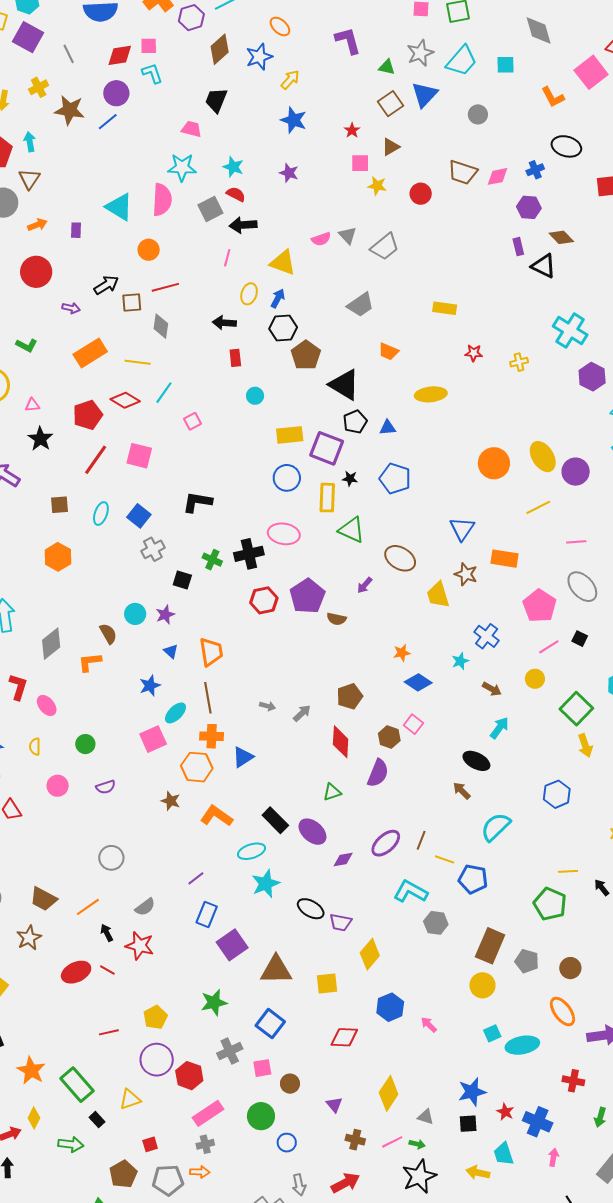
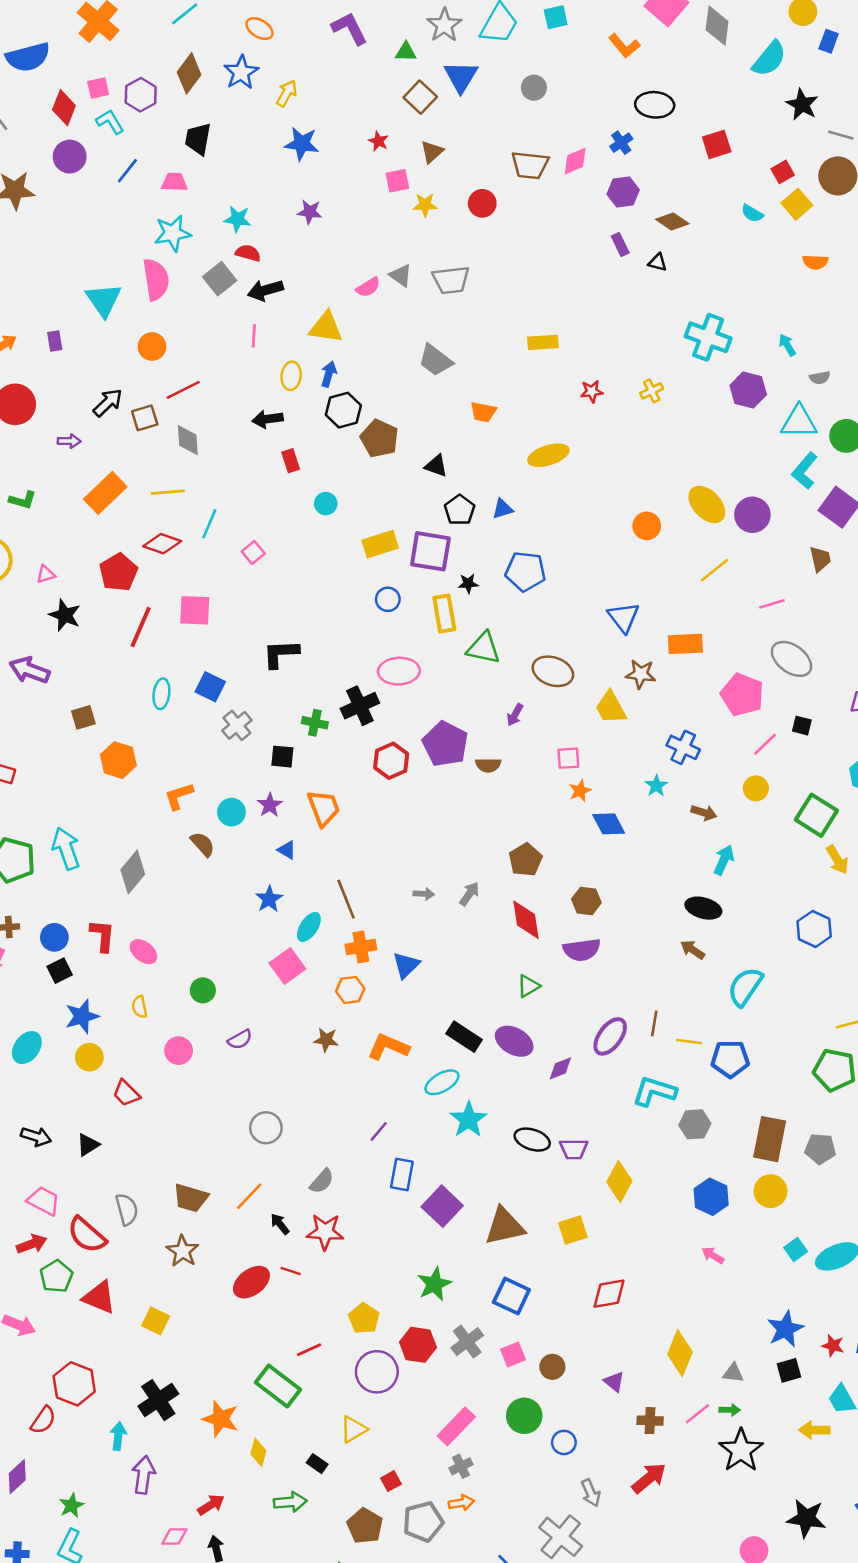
purple hexagon: (191, 18) -> (141, 95), moved
red diamond: (120, 55) -> (64, 108), turned -48
blue line: (108, 122) -> (127, 171), moved
cyan triangle: (119, 207) -> (103, 300), turned 36
gray trapezoid: (385, 247) -> (451, 280), turned 44
black triangle: (544, 266) -> (657, 262), size x0.6
gray trapezoid: (361, 305) -> (435, 360), turned 84
black triangle: (344, 385) -> (436, 466), size x0.6
orange circle: (494, 463) -> (647, 526), size x0.7
blue circle: (287, 478) -> (388, 599), size x0.7
brown square: (60, 505) -> (83, 717), moved
orange trapezoid: (211, 652) -> (324, 808), moved
orange L-shape: (90, 662) -> (179, 796), moved
blue diamond: (418, 682) -> (609, 824), turned 40
pink square: (413, 724) -> (568, 758), moved, turned -30
orange hexagon: (197, 767) -> (350, 990), size x0.7
purple semicircle: (378, 773) -> (582, 950), turned 72
blue hexagon: (390, 1007) -> (711, 1197), moved
red hexagon: (189, 1076) -> (418, 1345), moved
green rectangle: (77, 1085) -> (278, 1386), moved
yellow diamond: (34, 1118) -> (258, 1452), moved

